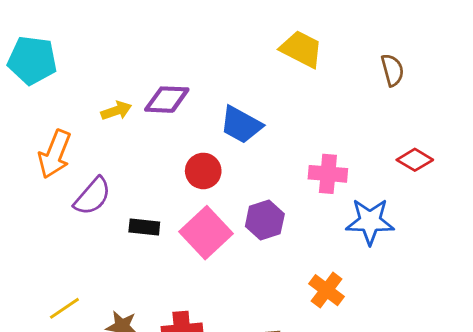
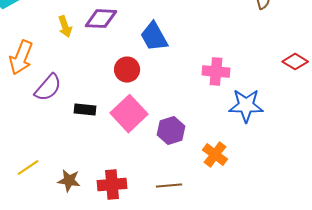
yellow arrow: (116, 111) -> (65, 27), turned 90
blue trapezoid: (241, 125) -> (154, 37), turned 32
red diamond: (415, 160) -> (295, 62), moved
purple hexagon: (265, 220) -> (171, 131), moved

